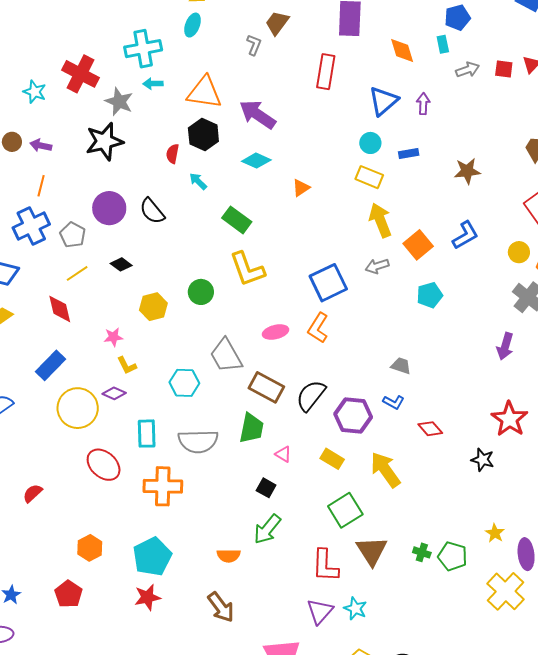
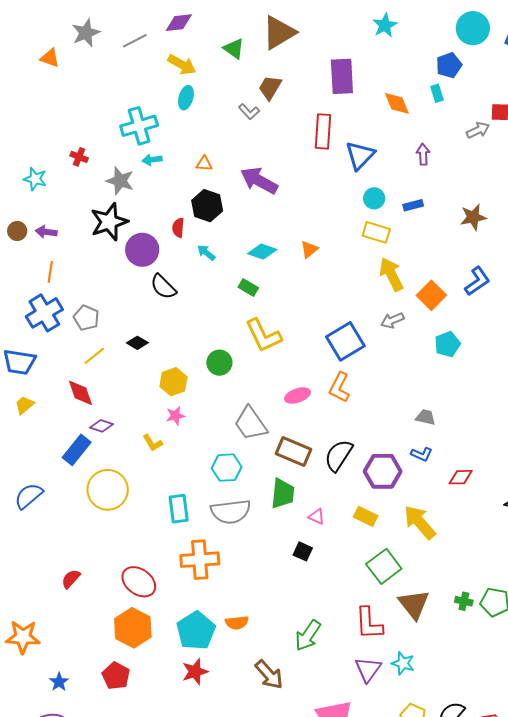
gray L-shape: (254, 45) -> (249, 112), turned 120
gray arrow: (468, 70) -> (478, 130), moved
red cross: (81, 74) -> (79, 157), size x0.5
orange triangle: (204, 92) -> (204, 164), size x0.5
blue triangle: (383, 101) -> (360, 155), moved
cyan diamond: (256, 161) -> (262, 252), moved
purple circle: (109, 208) -> (142, 250), moved
green rectangle: (237, 220) -> (248, 288), size x0.7
pink star: (113, 337) -> (176, 416), moved
cyan hexagon: (184, 383) -> (227, 468), moved
purple diamond: (114, 393) -> (102, 426), moved
red diamond: (430, 429) -> (461, 477), turned -45
red ellipse: (104, 465) -> (139, 582), moved
green arrow: (267, 529) -> (308, 635), moved
orange hexagon: (90, 548) -> (133, 628), size x1.5
orange semicircle: (229, 556) -> (237, 623), moved

